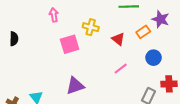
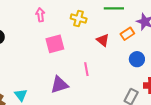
yellow cross: (91, 27) -> (79, 19), moved
pink line: (121, 69) -> (86, 69), moved, turned -64

